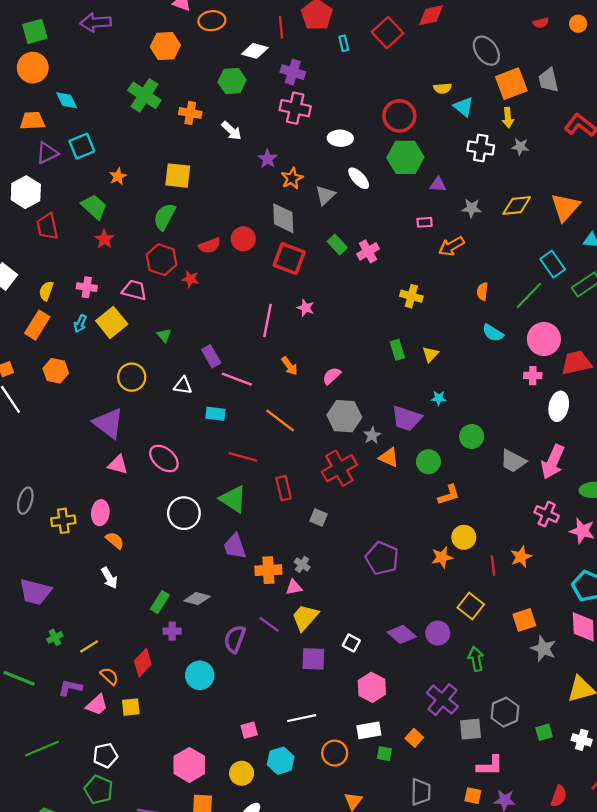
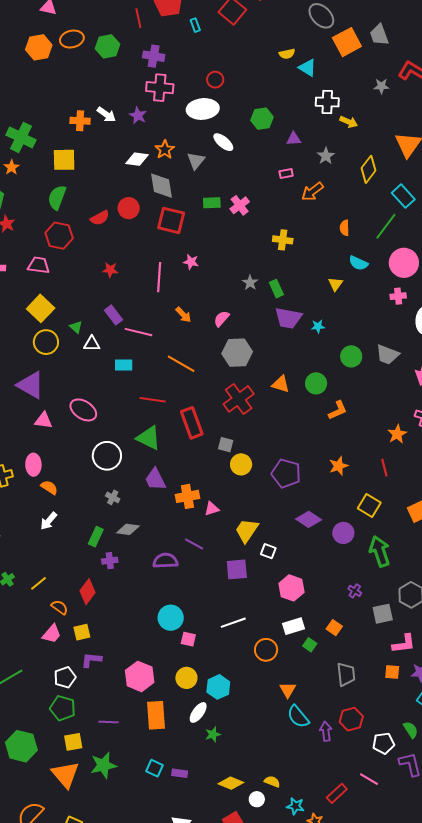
orange ellipse: (212, 21) -> (72, 39), moved
white diamond: (255, 51) -> (137, 159), moved
green hexagon: (232, 81) -> (107, 46), moved
green cross: (144, 95) -> (21, 137), moved
orange cross: (190, 113) -> (80, 121), moved
red circle: (399, 116) -> (215, 80), moved, size x0.6
yellow arrow: (508, 118) -> (349, 122), moved, turned -54
white ellipse: (340, 138) -> (203, 109), size x1.4
gray star: (520, 147) -> (381, 86), moved
green hexagon: (405, 157) -> (262, 119), size x0.7
purple star: (268, 159) -> (138, 115), moved
yellow diamond: (517, 206) -> (368, 169), moved, turned -40
gray star: (472, 208) -> (326, 156), turned -30
green rectangle: (337, 245) -> (212, 203), turned -42
red star: (190, 279) -> (110, 270), moved
yellow square: (112, 322) -> (41, 308), moved
green triangle: (164, 335) -> (76, 327), moved
yellow triangle: (430, 354) -> (335, 284), moved
purple trapezoid: (407, 418) -> (288, 318), moved
gray star: (372, 435) -> (250, 283), moved
gray trapezoid: (513, 461) -> (387, 355), moved
red rectangle: (284, 488) -> (192, 423), size x1.4
yellow circle: (464, 537) -> (241, 464), moved
orange star: (521, 557) -> (397, 434), moved
gray cross: (302, 564) -> (113, 497), moved
white arrow: (109, 578) -> (49, 521), turned 78
yellow trapezoid: (305, 617) -> (247, 530), moved
purple diamond: (402, 634) -> (309, 519), moved
purple semicircle: (235, 639) -> (165, 561), turned 75
green arrow: (476, 659) -> (380, 551), size x1.4
cyan circle: (200, 675) -> (171, 618), moved
purple L-shape: (70, 688) -> (91, 660), moved
purple cross: (442, 700) -> (355, 591), size x0.5
pink square: (249, 730) -> (188, 639), turned 35
green square: (384, 754) -> (310, 645), turned 32
cyan hexagon: (281, 761) -> (218, 687), moved

